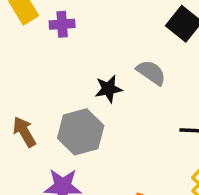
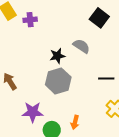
gray hexagon: (81, 132) -> (58, 81), moved

